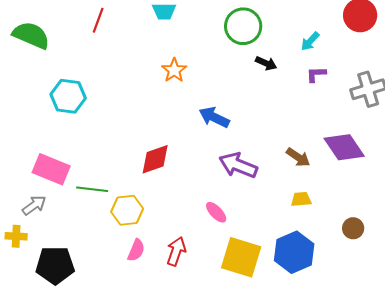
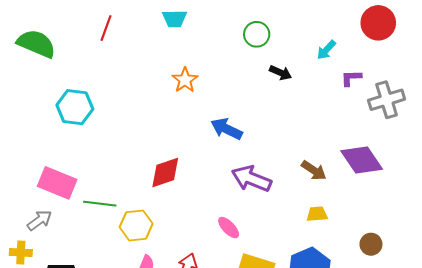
green circle: (243, 26) -> (257, 34), size x0.7
purple L-shape: (316, 74) -> (351, 78), moved

